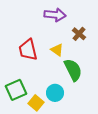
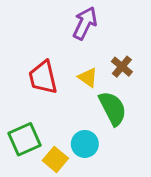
purple arrow: (55, 15) -> (85, 23), turned -70
brown cross: (79, 34) -> (122, 67), moved

